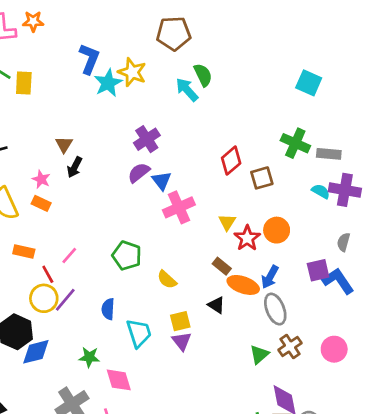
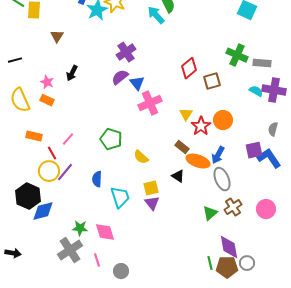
brown triangle: (64, 144) -> (57, 36), moved
green star: (89, 357) -> (80, 228), moved

